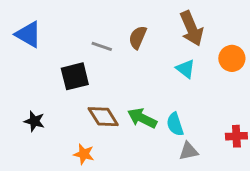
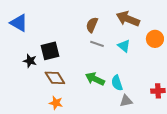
brown arrow: (192, 28) -> (128, 19), turned 135
gray line: (102, 46) -> (97, 44), moved
brown diamond: (103, 117) -> (55, 78), moved
black star: (34, 121) -> (30, 61), moved

